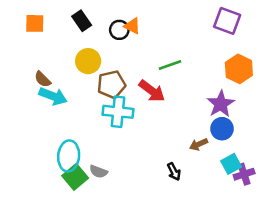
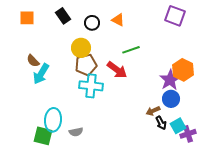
orange triangle: (132, 26) -> (118, 20), moved
yellow circle: (88, 61) -> (81, 48), moved
orange hexagon: (239, 69) -> (183, 70), moved
cyan arrow: (53, 96) -> (41, 74), turned 100
gray semicircle: (99, 172) -> (76, 132), turned -32
black arrow: (174, 172) -> (161, 123), moved
green square: (75, 177) -> (43, 136), moved, turned -36

